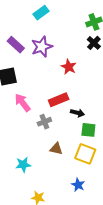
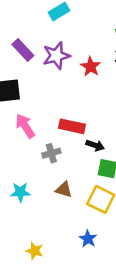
red star: (69, 67) -> (91, 67), moved
red rectangle: (59, 100) -> (72, 126), turned 30
cyan star: (23, 165) -> (20, 192), moved

